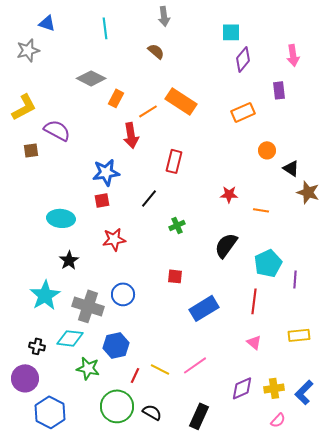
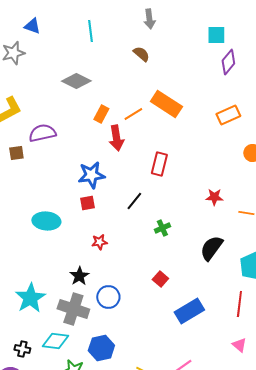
orange rectangle: (116, 98) -> (101, 114), moved
purple semicircle: (57, 130) -> (42, 133), turned -40
red star: (114, 239) -> (99, 242), size x0.7
black star: (69, 260) -> (79, 276), moved
red square: (175, 276) -> (160, 279), turned 35

